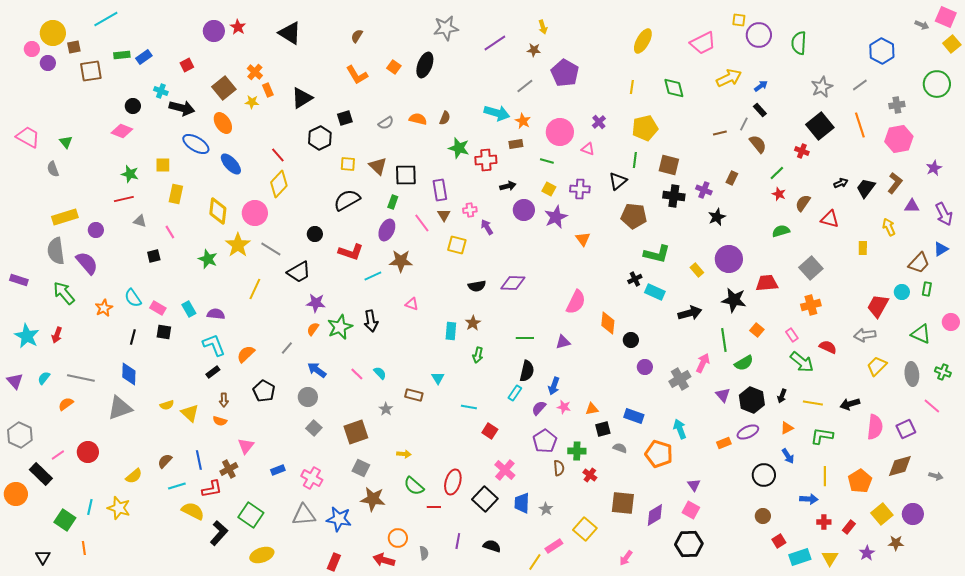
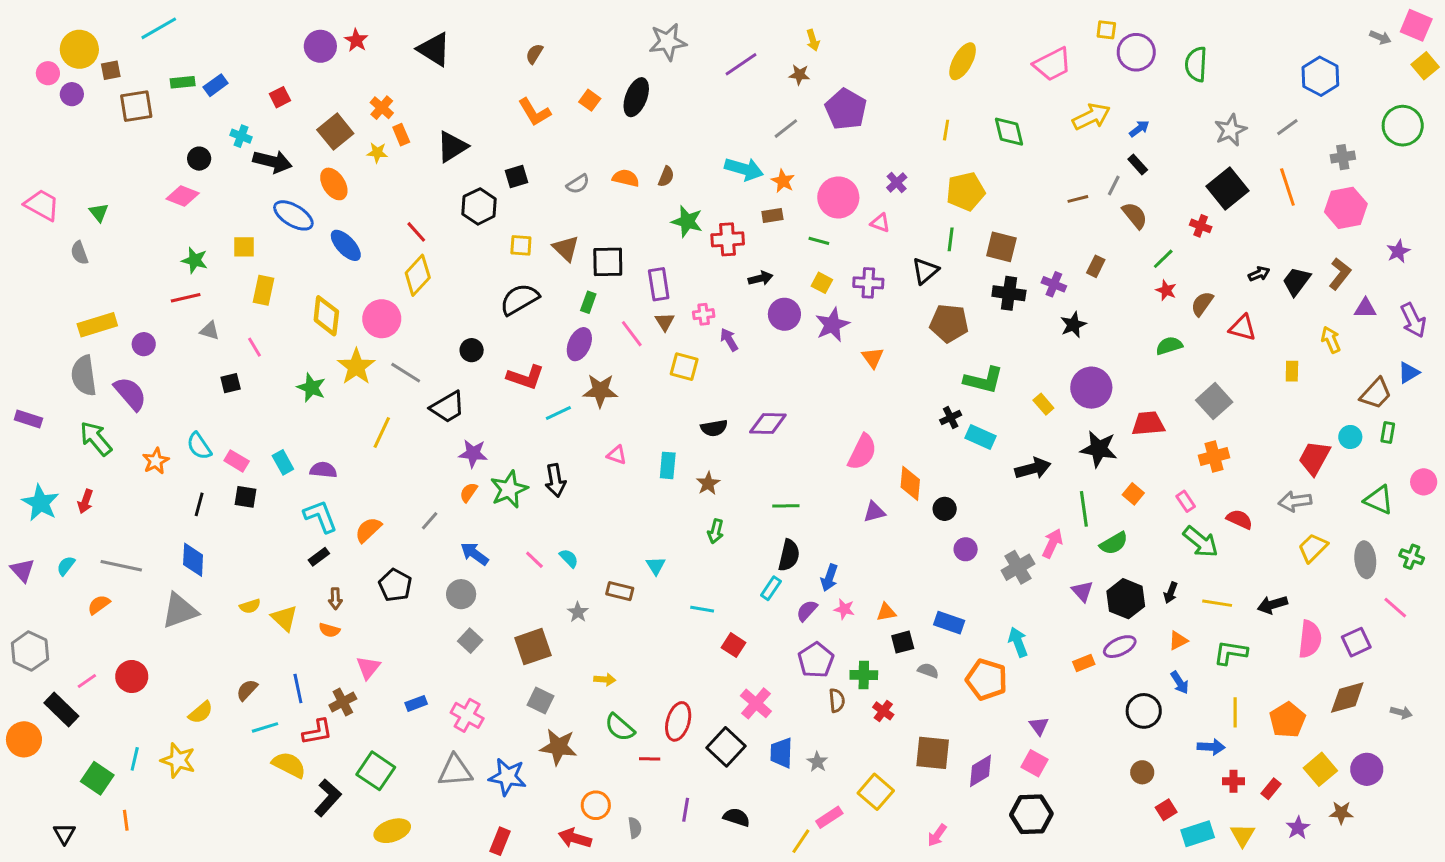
cyan rectangle: (451, 331) -> (668, 465), moved
purple triangle: (563, 342) -> (874, 512), moved

